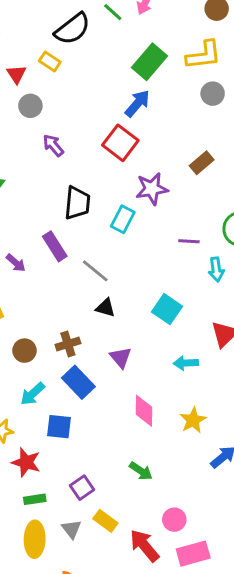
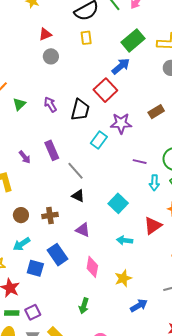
yellow rectangle: (50, 61) -> (86, 38), moved, turned 40
red triangle: (16, 74) -> (45, 34), turned 32
purple arrow: (53, 145) -> (50, 104), moved
black trapezoid: (77, 203) -> (80, 110), moved
purple triangle: (121, 358) -> (83, 230), turned -35
blue rectangle: (78, 382) -> (57, 255), moved
green arrow: (141, 471) -> (84, 306), turned 63
purple square: (82, 488) -> (33, 312), moved

